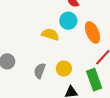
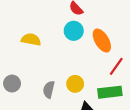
yellow semicircle: (50, 34) -> (31, 39), moved
green rectangle: (94, 80) -> (110, 92), turned -70

